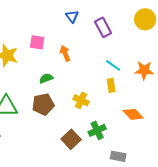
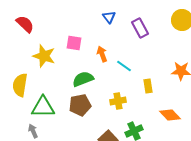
cyan line: (113, 65) -> (124, 66), moved
green semicircle: (46, 78) -> (83, 79), size x1.5
yellow cross: (81, 100) -> (118, 101), turned -35

